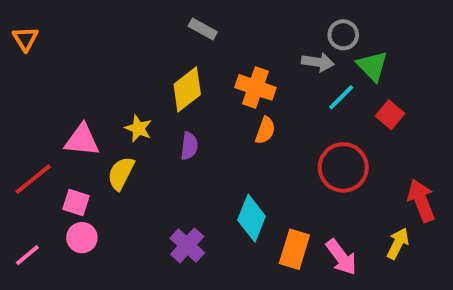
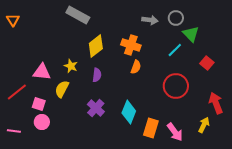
gray rectangle: (203, 29) -> (78, 15), moved, size x1.6
gray arrow: (318, 62) -> (150, 20), moved
red square: (390, 115) -> (207, 63), moved
purple cross: (187, 245) -> (96, 108), moved
pink line: (27, 255) -> (14, 131), turned 48

